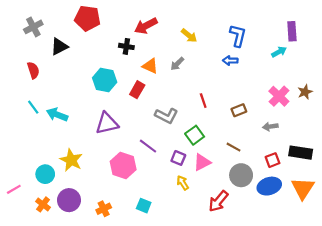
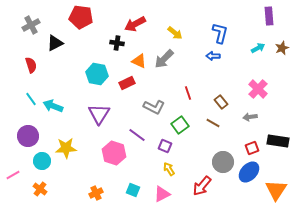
purple rectangle: (292, 31) -> (269, 16), moved
gray arrow: (177, 64) -> (164, 59), size x1.5
red rectangle: (137, 90) -> (127, 83), turned 35
brown star: (305, 92) -> (282, 48), moved
brown rectangle: (239, 110) -> (221, 102), turned 72
purple triangle: (107, 123) -> (99, 114), turned -45
brown line: (234, 147) -> (213, 123), moved
yellow star: (71, 160) -> (66, 148), turned -30
pink triangle: (202, 162) -> (162, 194), moved
blue ellipse: (269, 186) -> (249, 172), turned -30
orange triangle: (303, 188) -> (276, 190), moved
purple circle: (69, 200) -> (28, 136), moved

